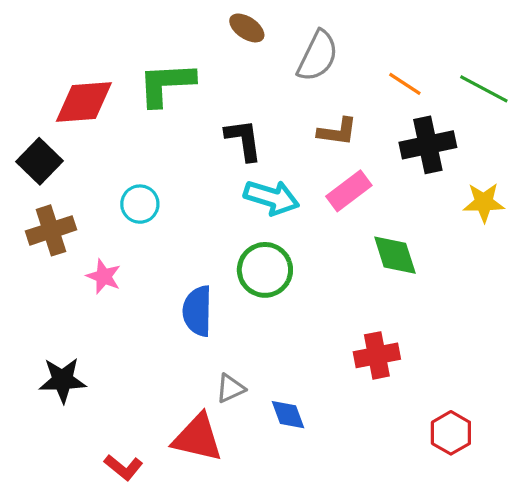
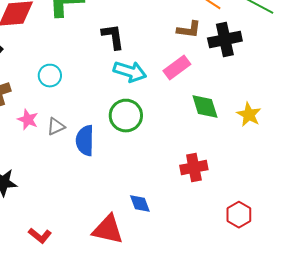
brown L-shape: (337, 132) -> (189, 30), moved
yellow star: (484, 202) -> (249, 115), moved, turned 30
gray triangle: (230, 388) -> (56, 127), moved
red triangle: (197, 438) -> (108, 230), moved

